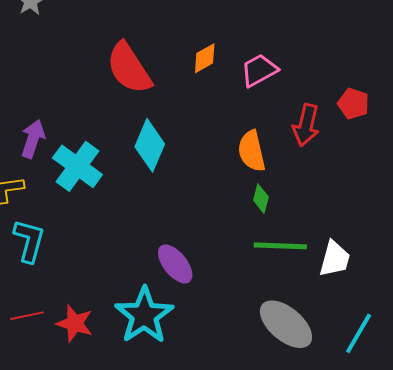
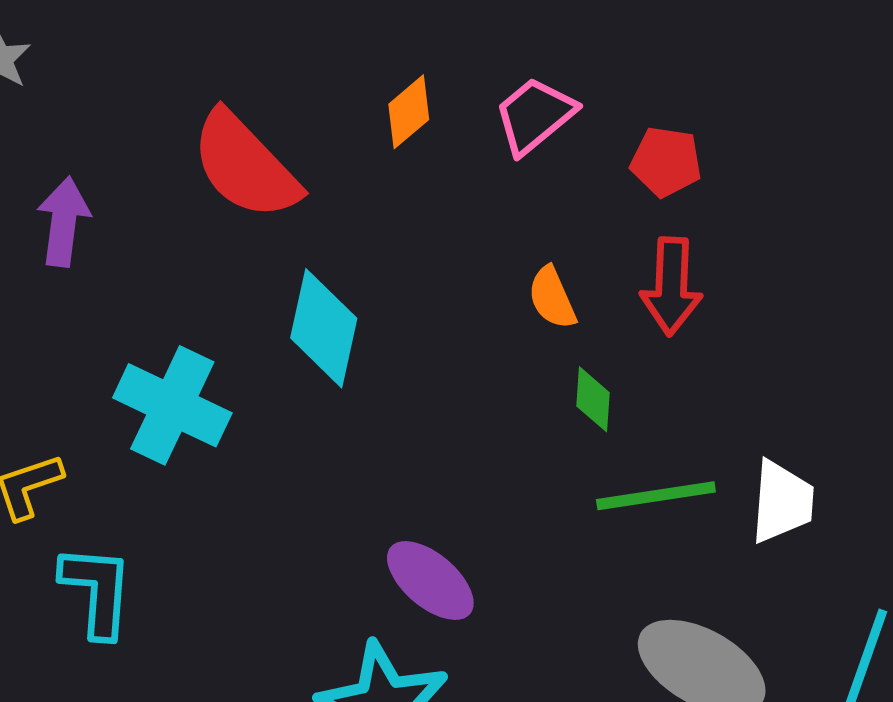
red pentagon: (353, 104) -> (666, 162), moved
red arrow: (306, 125) -> (671, 286), moved
purple arrow: (33, 139) -> (64, 222), moved
orange semicircle: (252, 151) -> (552, 298), size x0.7

